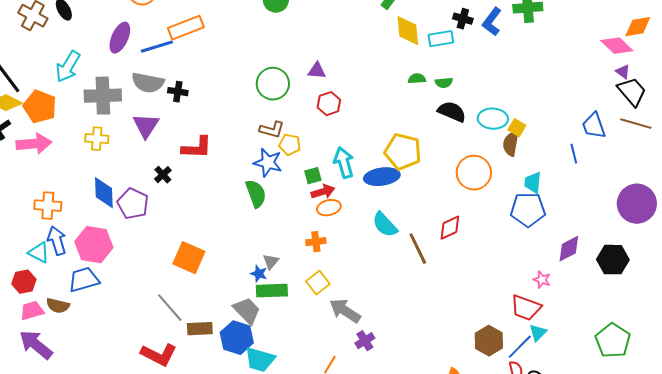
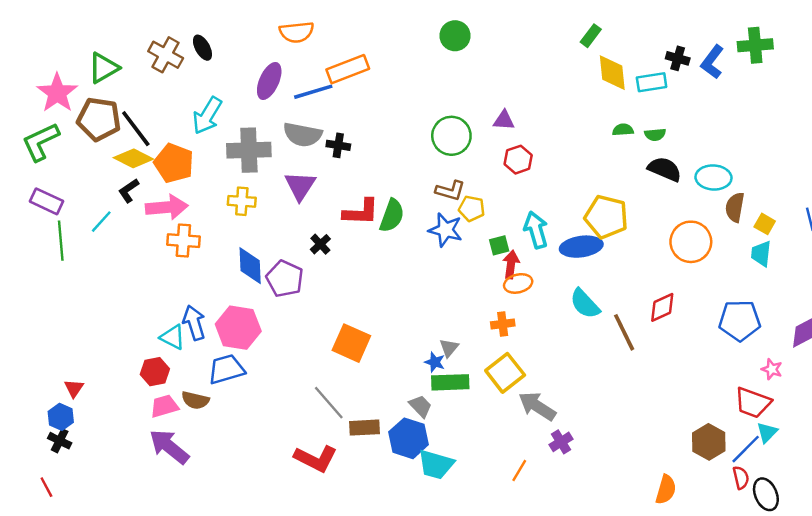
yellow square: (517, 128) -> (765, 224), moved
red arrow: (323, 192) -> (511, 264), turned -65
green semicircle: (256, 194) -> (392, 216), moved, turned 40
orange cross: (48, 206) -> (183, 241), moved
blue pentagon: (528, 210) -> (740, 320), moved
yellow square: (318, 283) -> (505, 373), size x1.4
gray trapezoid: (247, 311) -> (420, 406), size x0.7

